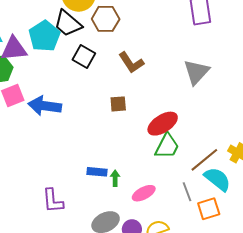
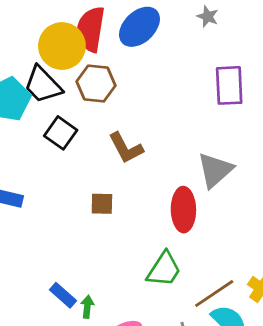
red ellipse: (163, 124) -> (183, 210), moved, turned -64
blue rectangle: (97, 172) -> (63, 295), turned 30

